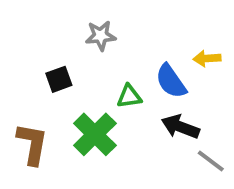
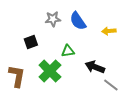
blue semicircle: (171, 81) -> (78, 21), moved

